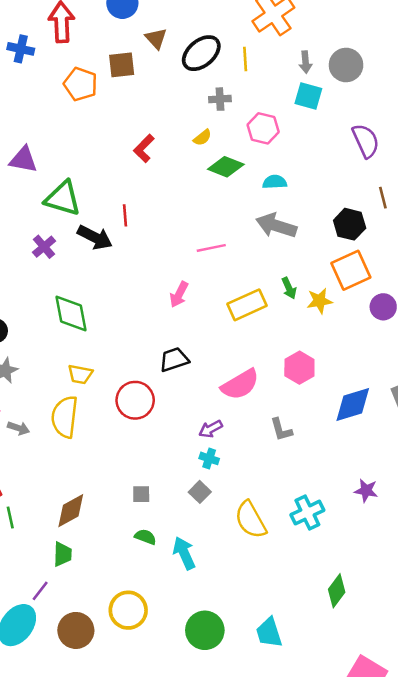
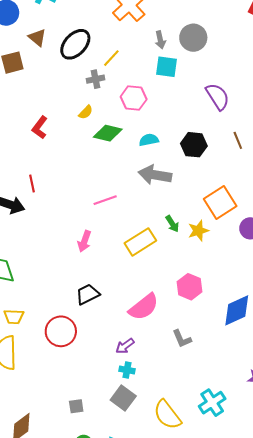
yellow line: (245, 59) -> (111, 58), moved, turned 54
black hexagon: (350, 224) -> (194, 145), moved
gray square: (200, 492) -> (123, 398), size x1.4

